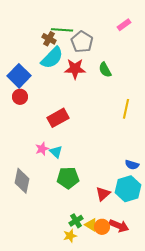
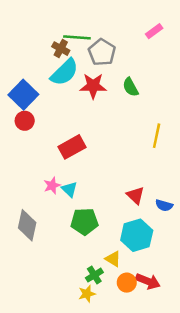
cyan hexagon: (128, 189) -> (137, 235), moved
red triangle: (103, 194) -> (135, 195), moved, turned -35
yellow triangle: (91, 225) -> (113, 259), moved

